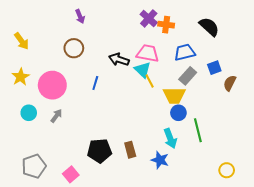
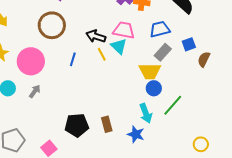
brown circle: (74, 48) -> (52, 25), size x1.4
yellow line: (150, 81) -> (102, 54), moved
green line: (198, 130) -> (173, 105), turned 55

